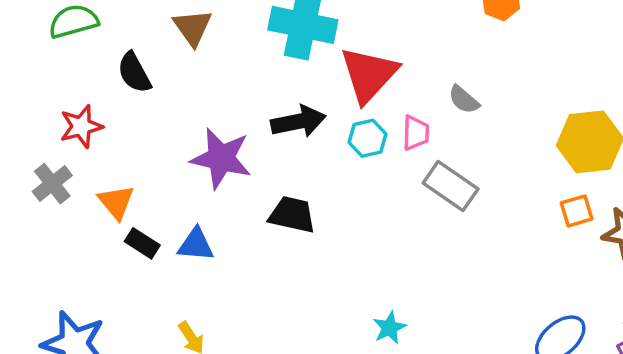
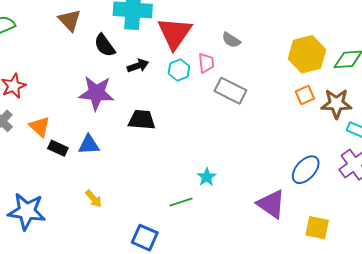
black semicircle: (134, 73) -> (105, 45), moved
black arrow: (298, 121) -> (138, 66), size x0.7

